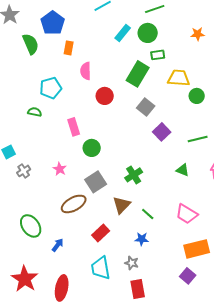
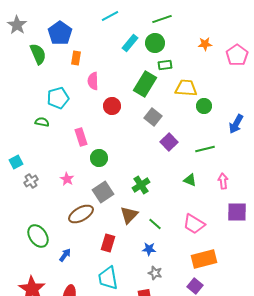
red rectangle: (101, 233) -> (108, 243), turned -30
gray star: (132, 263) -> (155, 273), moved

